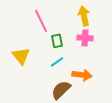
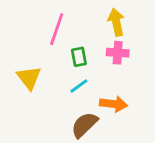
pink line: (41, 21) -> (57, 29), turned 45

